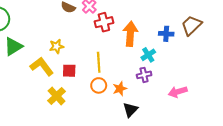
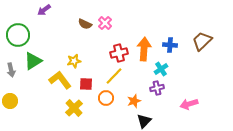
red cross: (104, 22) -> (119, 53), moved
blue cross: (166, 34) -> (170, 45), moved
yellow line: (99, 62) -> (114, 76), turned 48
orange circle: (99, 85) -> (106, 98), moved

